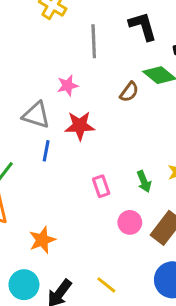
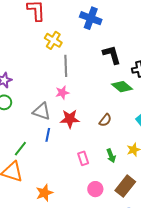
gray line: (94, 41) -> (66, 66), moved
brown semicircle: (129, 92) -> (105, 120), moved
pink circle: (130, 222) -> (95, 189), moved

